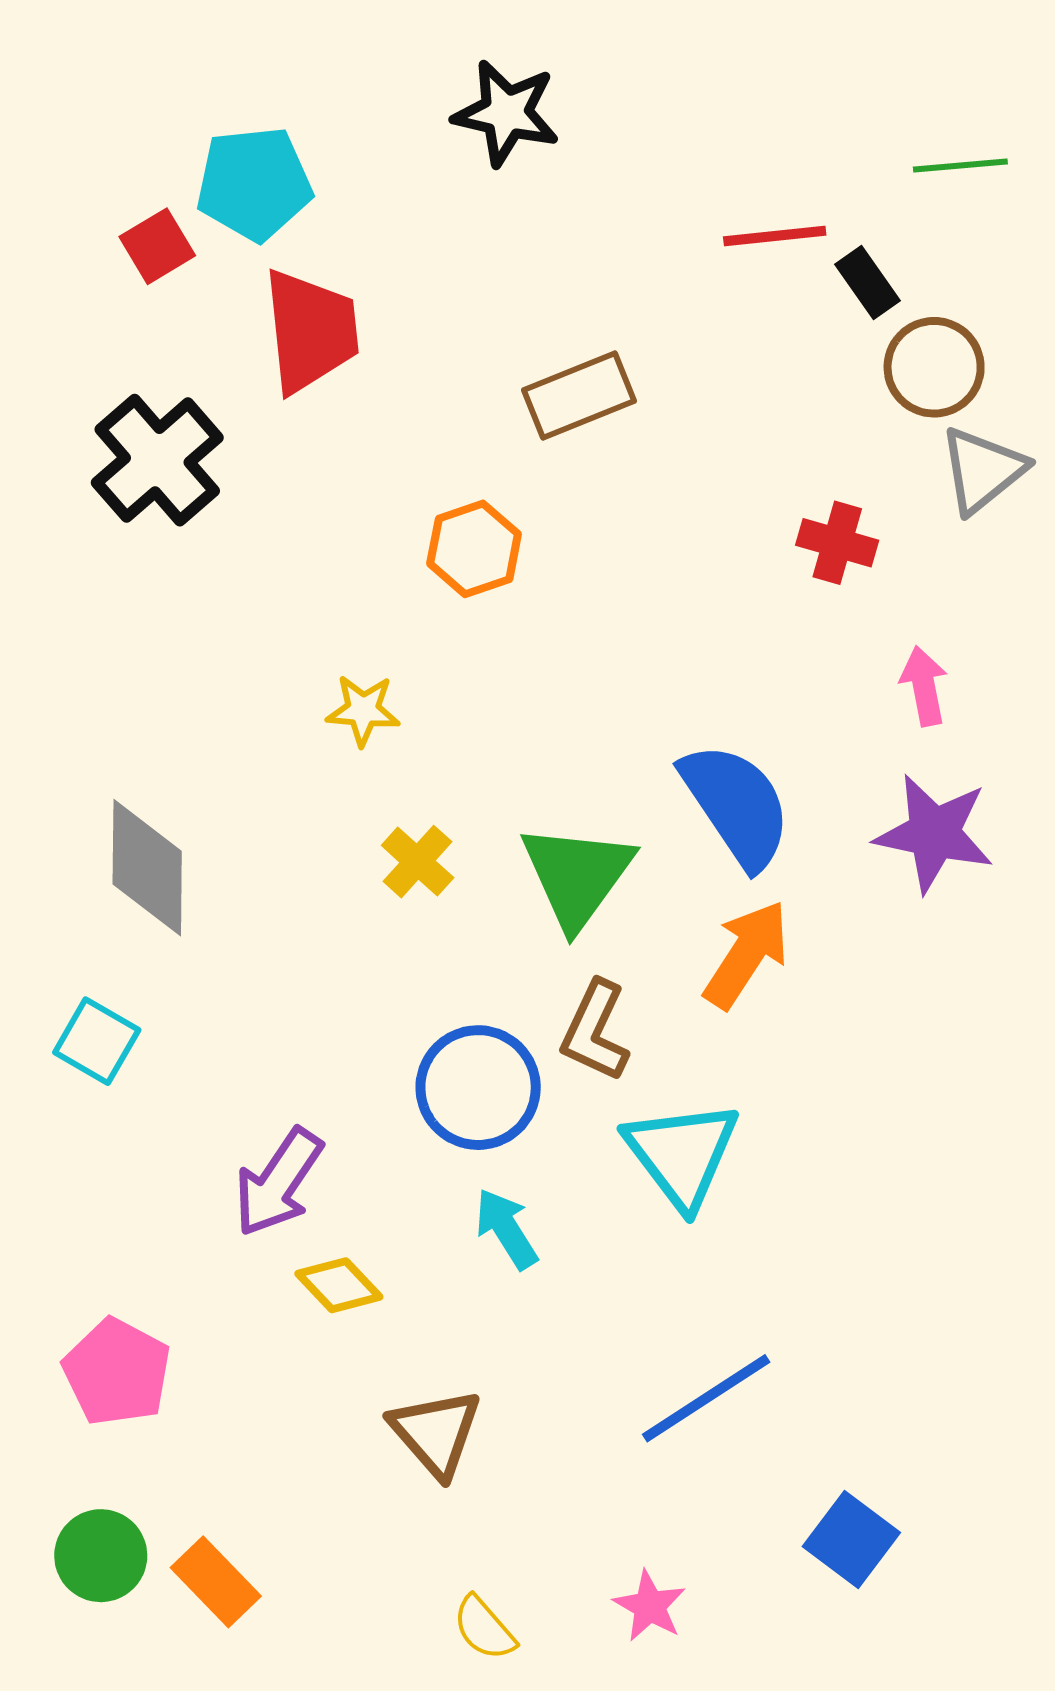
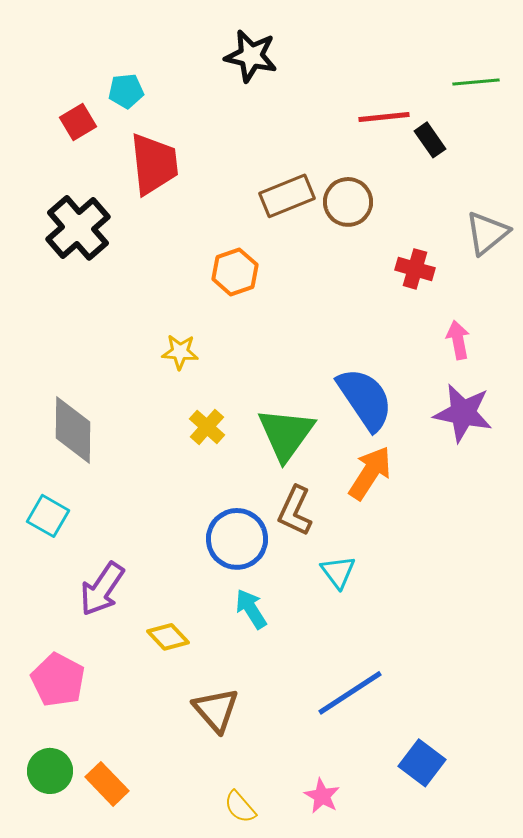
cyan pentagon: (254, 184) -> (126, 91), size x0.6
brown circle: (934, 367) -> (348, 202), moved
cyan triangle: (682, 1154) -> (338, 572), size x0.6
purple arrow: (278, 1182) -> (102, 589), moved

